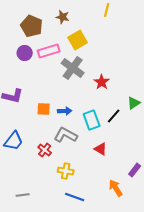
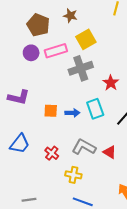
gray cross: (73, 68) -> (81, 68), turned 35
cyan rectangle: (92, 120) -> (95, 109), moved
gray L-shape: (66, 135) -> (84, 147), moved

